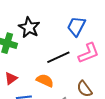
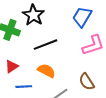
black line: (58, 57) -> (45, 45), moved

